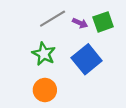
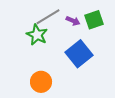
green star: (44, 54) -> (37, 35), moved

